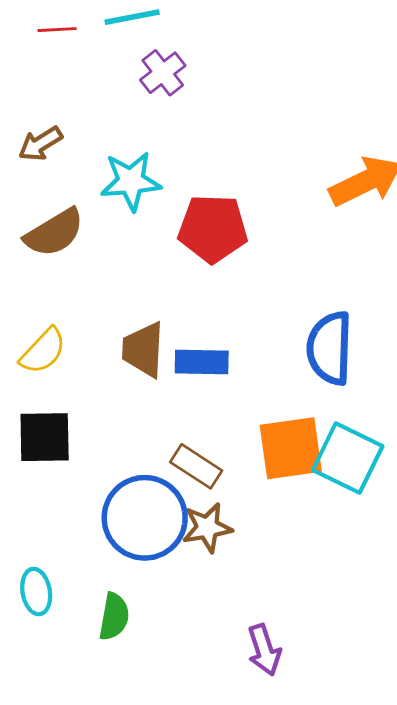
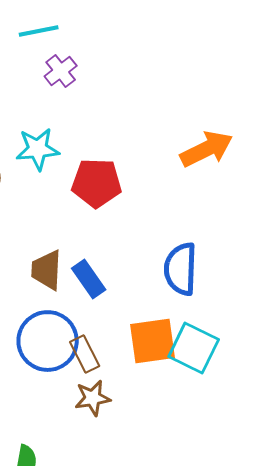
blue rectangle: (202, 362) -> (89, 279), turned 54
brown rectangle: (196, 466) -> (85, 354), turned 30
blue circle: (145, 518) -> (48, 341), moved

